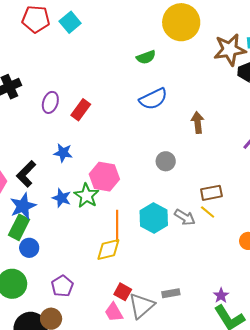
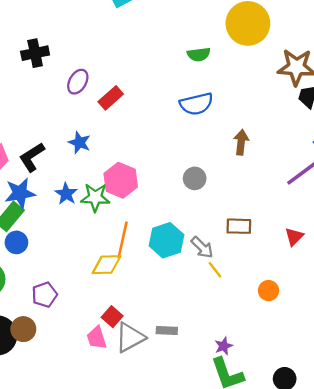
green star: (86, 196) -> (95, 197), turned 30
yellow line: (208, 212) -> (215, 270), moved

